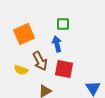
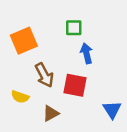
blue arrow: (57, 44) -> (87, 53), moved
yellow semicircle: (21, 70) -> (20, 97), moved

